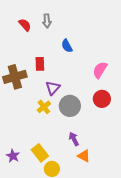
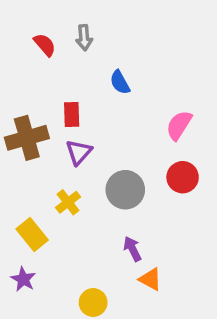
purple triangle: (53, 88) -> (79, 152), moved
yellow cross: (44, 107) -> (68, 202), moved
yellow rectangle: (40, 153) -> (32, 234), moved

